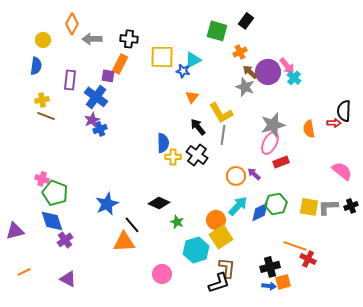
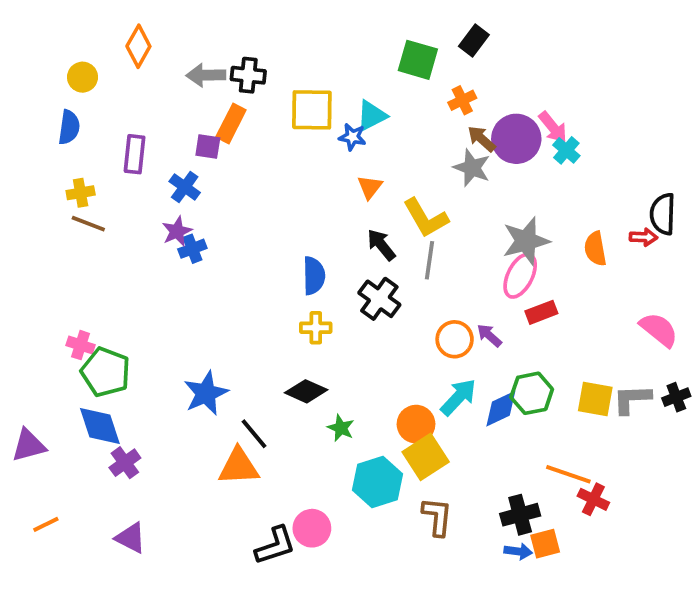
gray arrow: (92, 39) -> (206, 75), moved
blue cross: (96, 97) -> (185, 187), size x0.7
yellow cross: (173, 157) -> (316, 328), moved
black L-shape: (219, 283) -> (275, 546), moved

